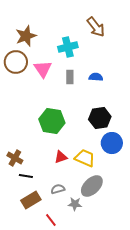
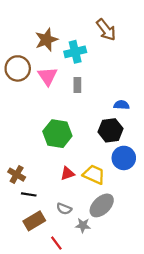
brown star: (26, 36) -> (46, 40), moved
blue semicircle: (96, 77) -> (122, 105), moved
gray semicircle: (58, 189) -> (64, 209), turned -144

